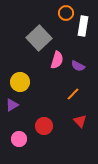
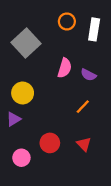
orange circle: (66, 13) -> (67, 21), moved
gray square: (39, 38) -> (26, 43), moved
red triangle: (80, 121) -> (84, 144), moved

